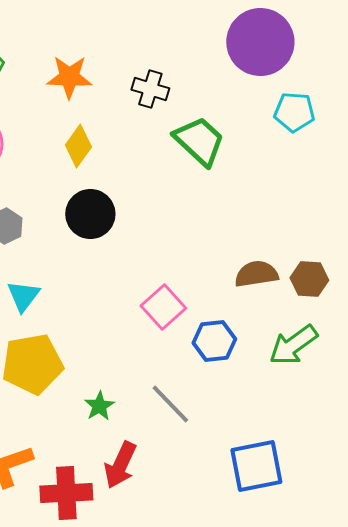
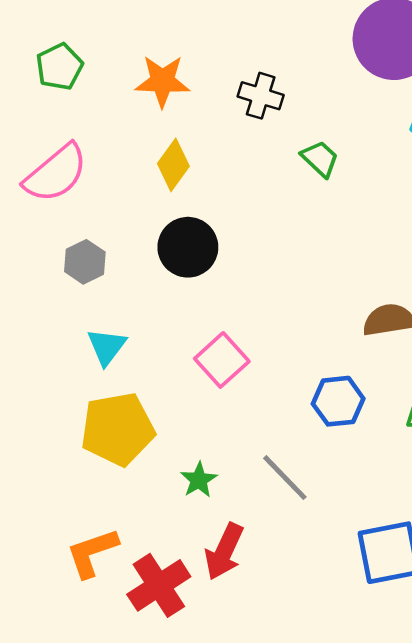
green trapezoid: (199, 141) -> (320, 159), size x0.6
pink square: (163, 307) -> (222, 360), moved
red cross: (66, 493) -> (159, 585), turned -30

